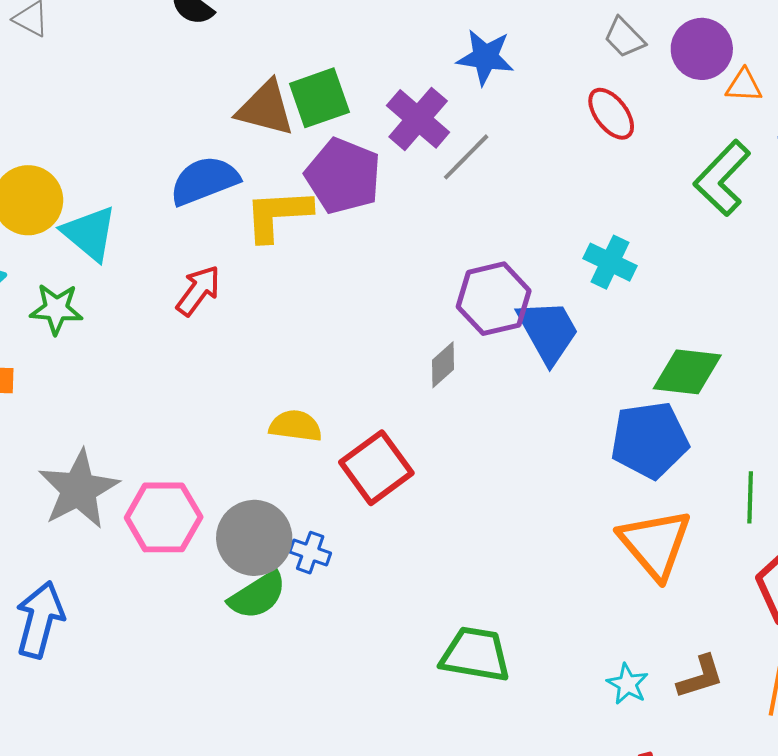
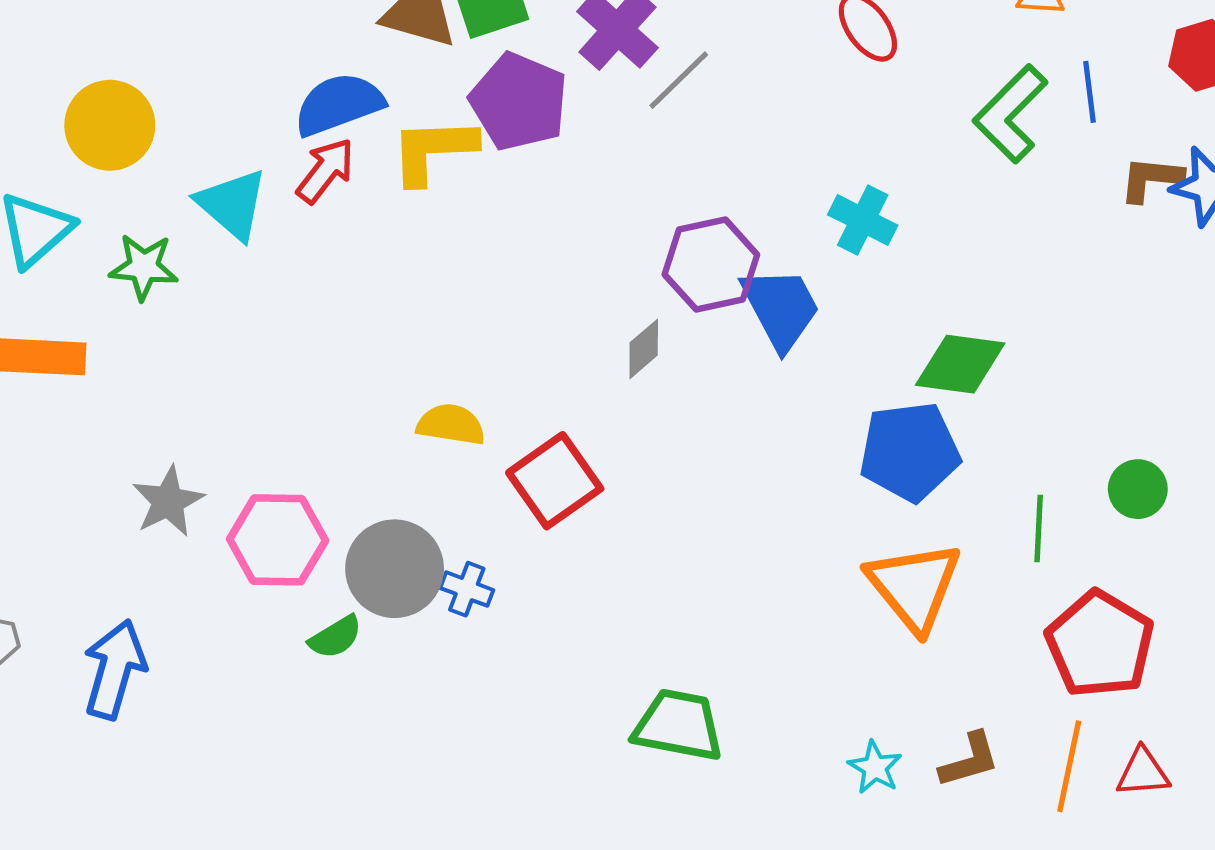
cyan triangle: (90, 233) -> (232, 204), moved
red arrow: (198, 290) -> (325, 171), moved
gray star: (79, 489) -> (168, 501), size x0.7
green semicircle: (258, 595) -> (335, 637), moved, size x0.7

